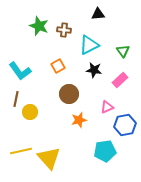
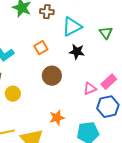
pink rectangle: (120, 80) -> (109, 82), moved
orange star: (79, 120) -> (57, 118), moved

